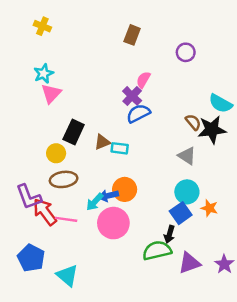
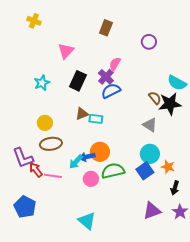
cyan star: (44, 74) -> (42, 83), moved
pink triangle: (51, 93) -> (66, 51), moved
black rectangle: (74, 132) -> (78, 81), moved
red arrow: (45, 212) -> (36, 170), size x0.7
pink circle: (113, 223) -> (91, 179), size x0.6
black arrow: (169, 234) -> (175, 188), moved
green semicircle: (157, 250) -> (113, 171), moved
cyan triangle: (67, 275) -> (87, 221), moved

